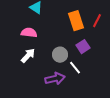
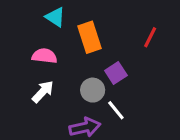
orange rectangle: (76, 21) -> (90, 37), moved
purple square: (83, 47) -> (116, 73), moved

